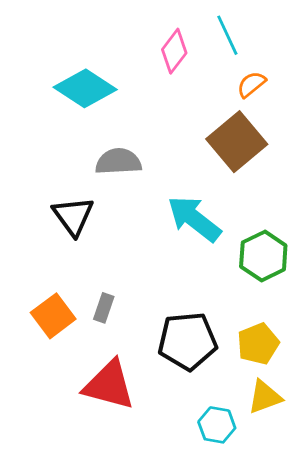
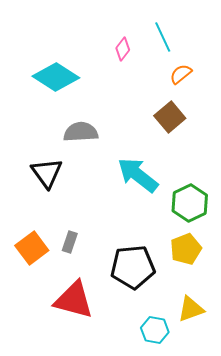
pink diamond: (174, 51) -> (123, 49), size x0.7
brown square: (237, 142) -> (170, 117), size x0.7
yellow pentagon: (258, 344) -> (186, 249), moved

